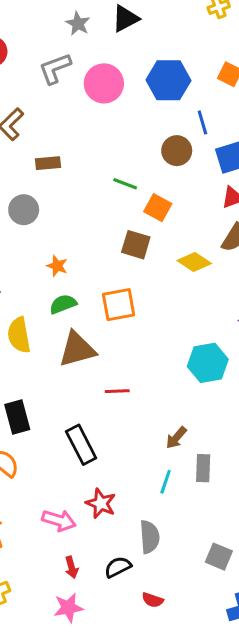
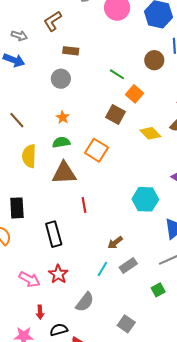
gray circle: (24, 210) -> (61, 79), moved
orange square: (119, 305) -> (97, 150), turned 30
red line: (117, 391) -> (84, 205), turned 70
gray rectangle: (203, 468) -> (128, 266), turned 42
gray semicircle: (150, 537) -> (85, 302), turned 30
red arrow: (72, 567) -> (40, 312), moved
black semicircle: (118, 567) -> (59, 330), moved

